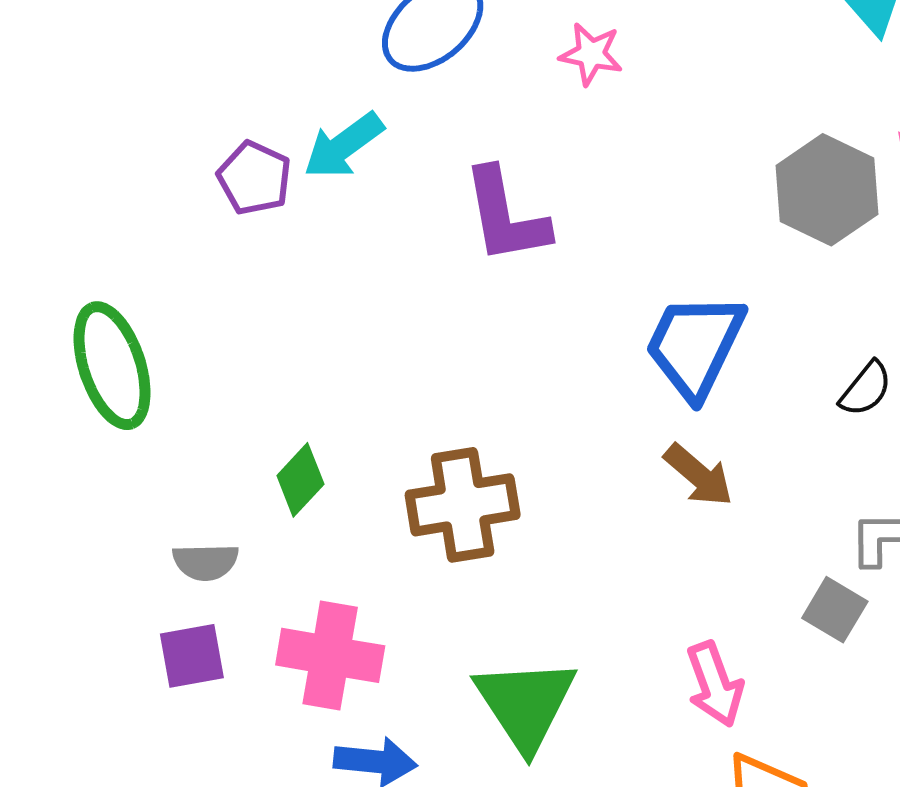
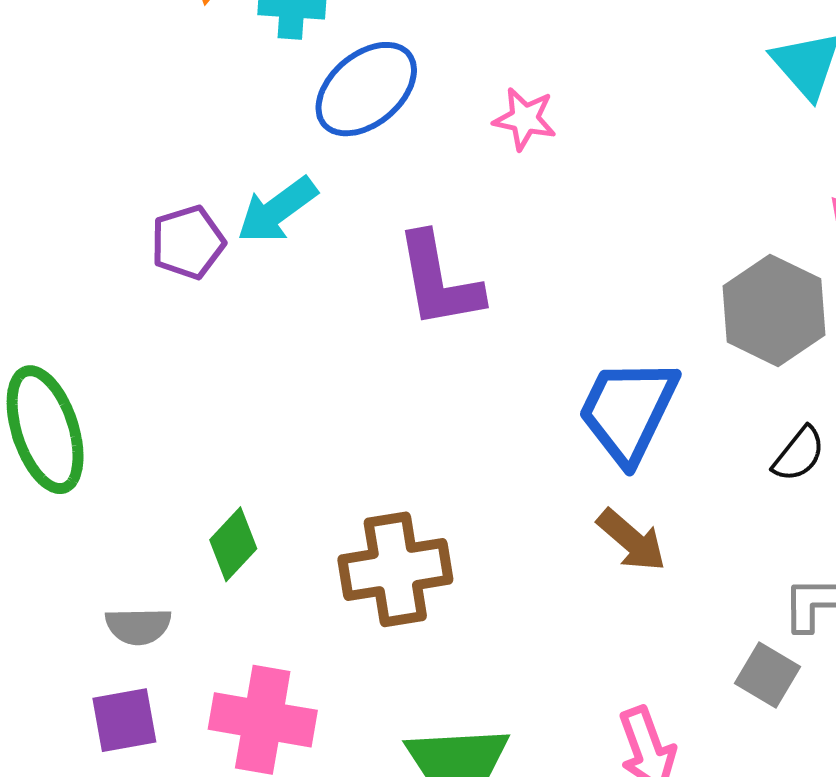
purple pentagon: (254, 178) -> (188, 242), turned 30
gray hexagon: (827, 190) -> (774, 310), moved

